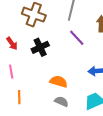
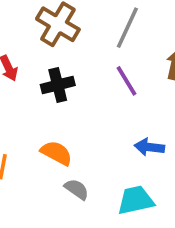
orange semicircle: (59, 82) -> (56, 153), moved

